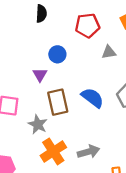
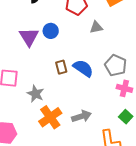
purple triangle: (40, 75) -> (29, 37), moved, size x1.5
brown rectangle: (58, 102) -> (61, 67), moved, size x0.6

